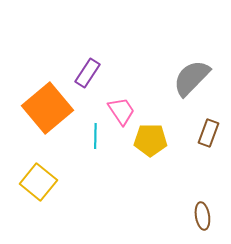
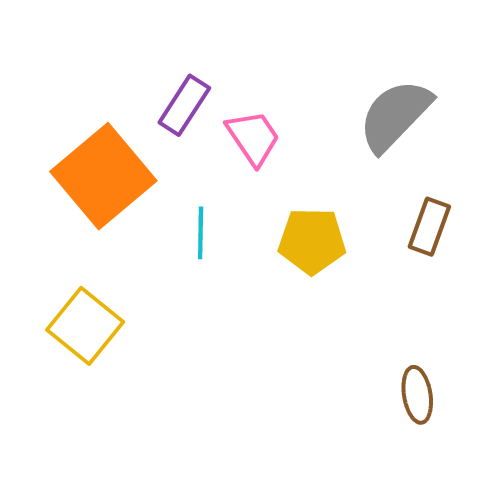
pink trapezoid: (121, 111) -> (253, 138), moved

